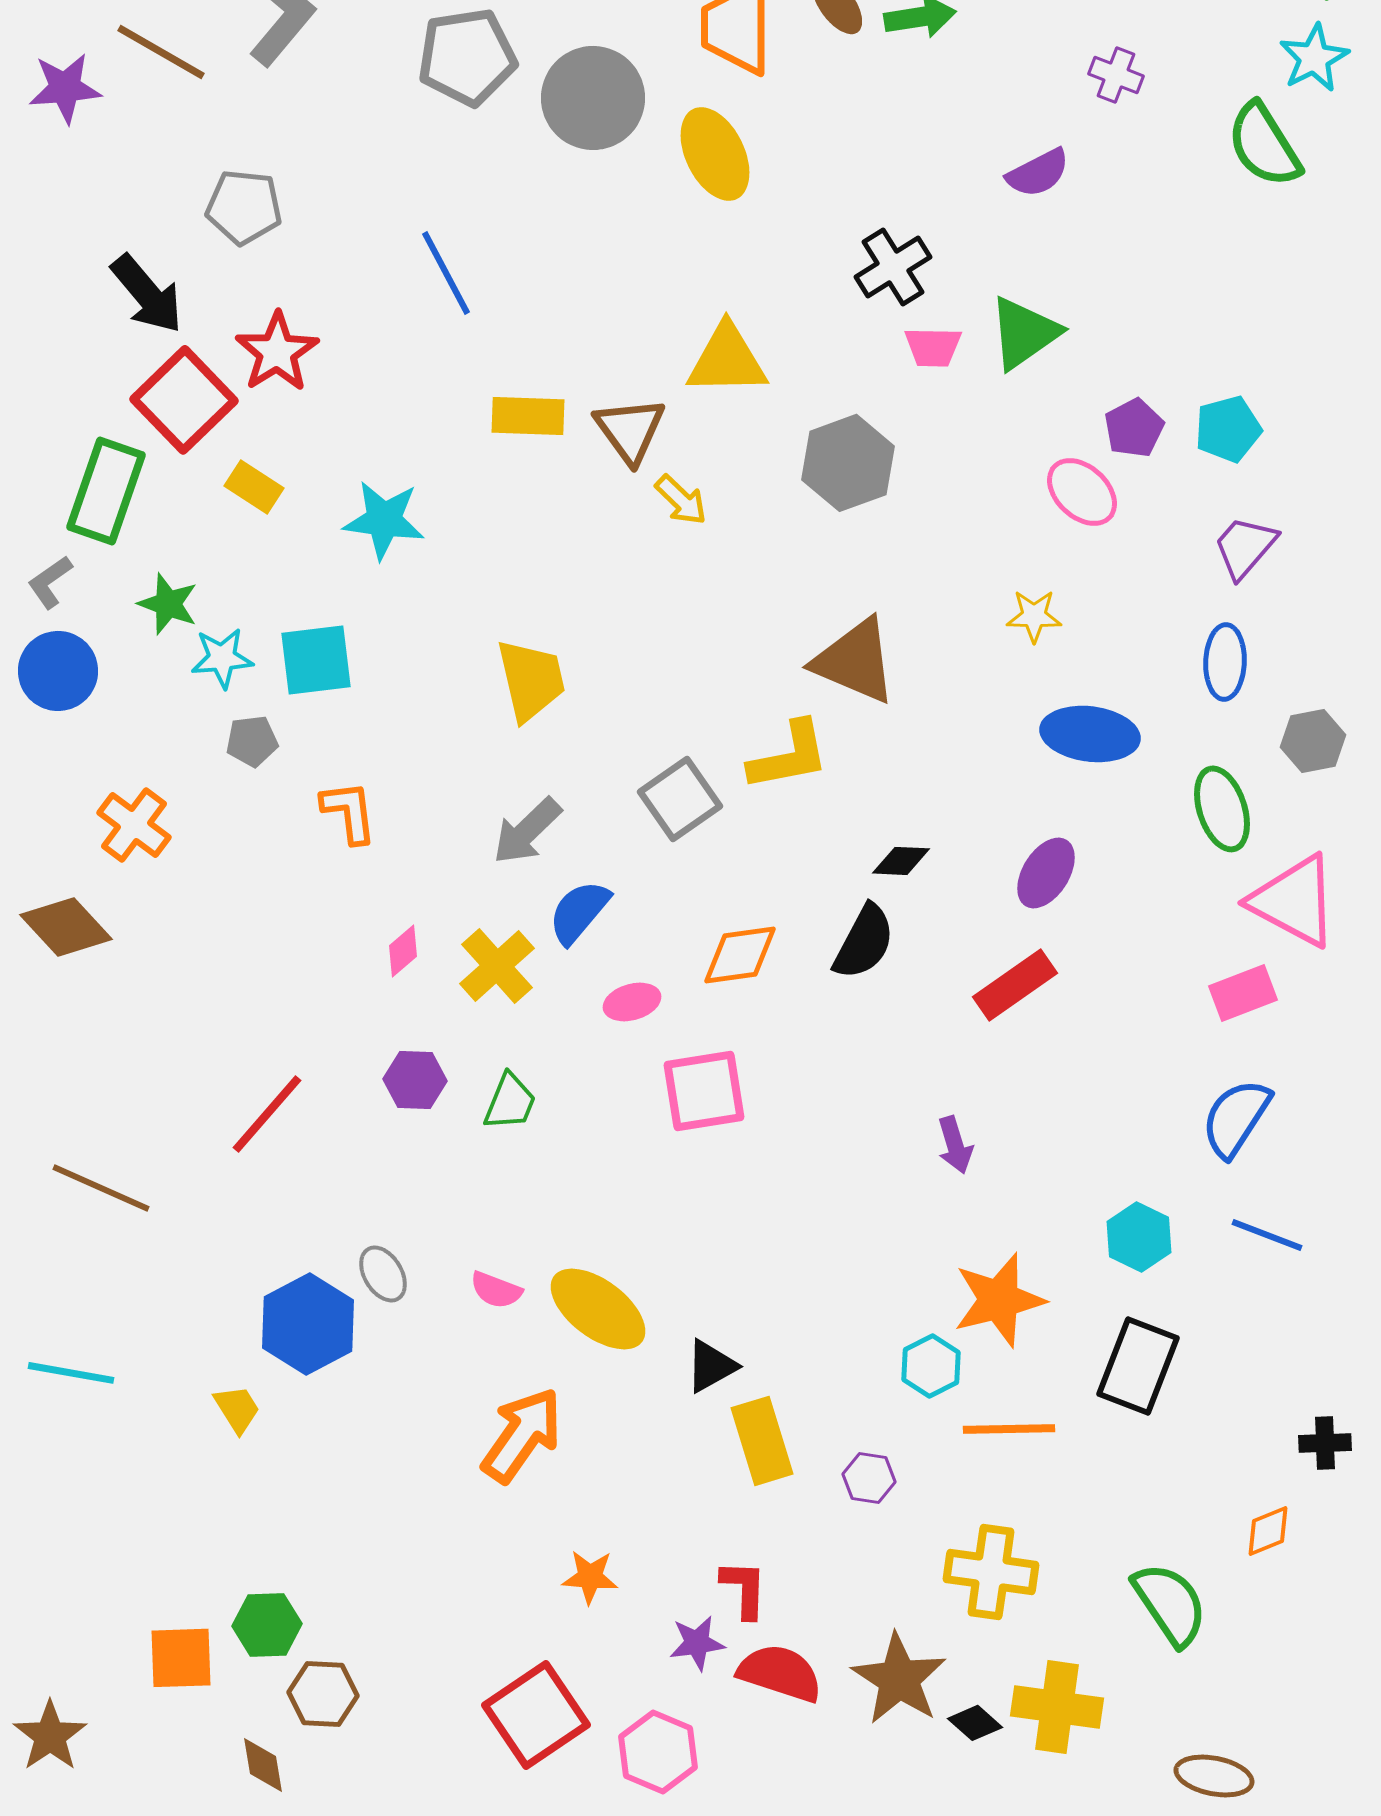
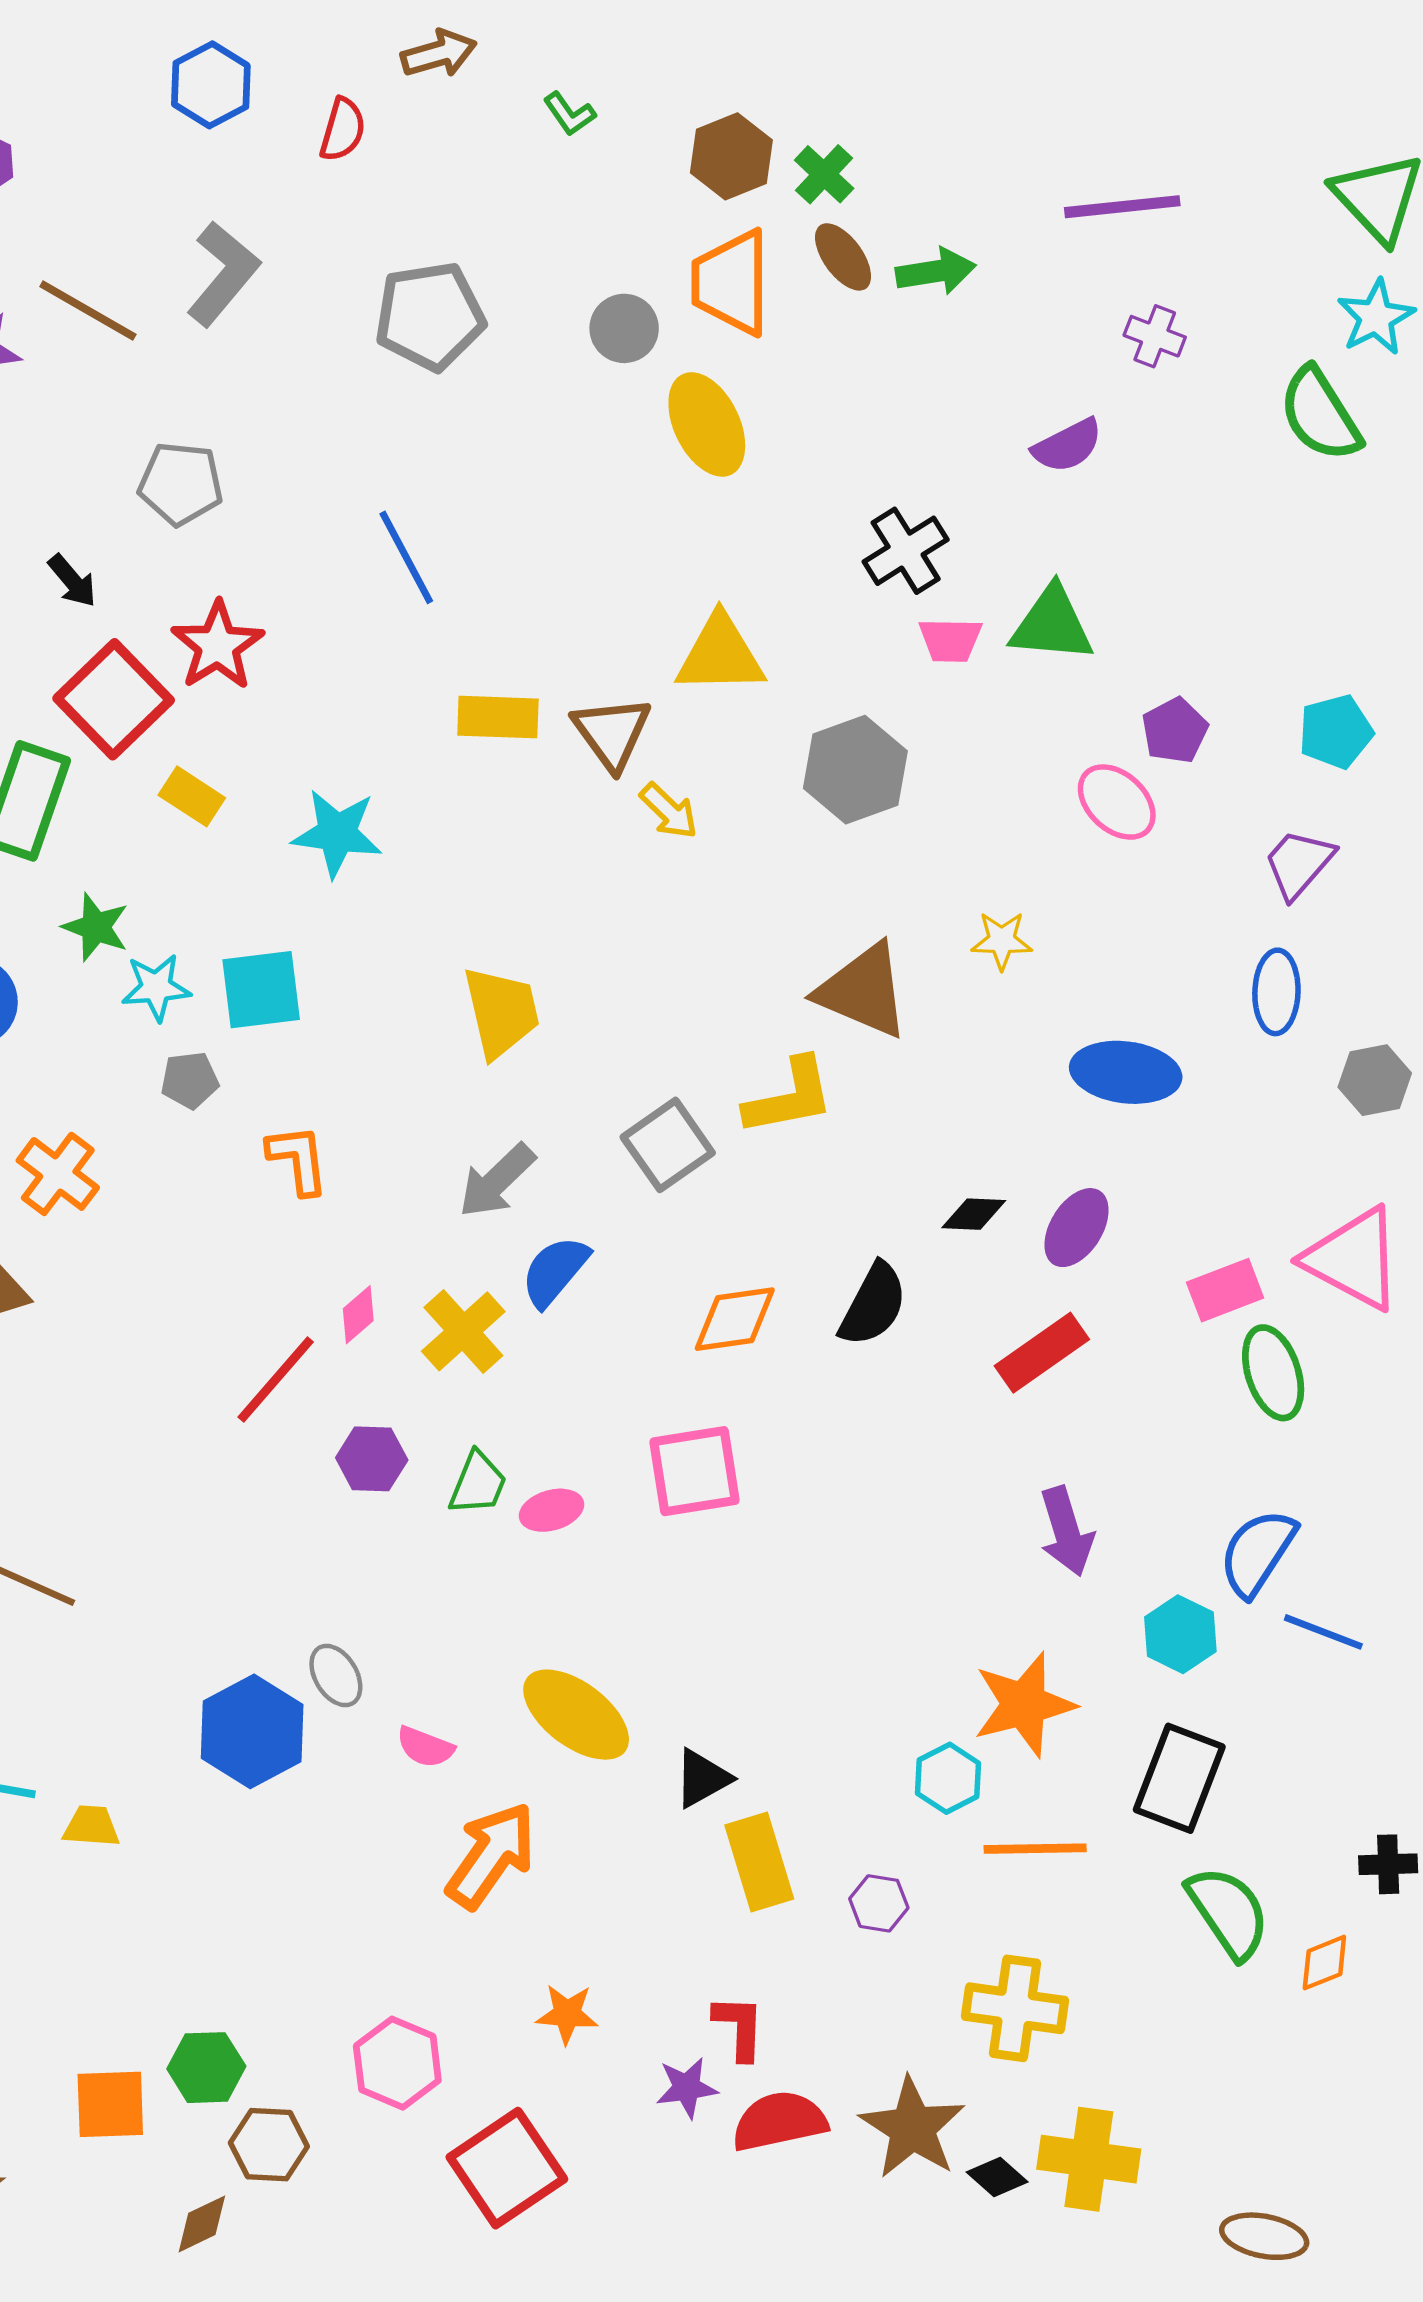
gray circle: (593, 98) -> (624, 328), moved, size x0.6
black arrow: (147, 294) -> (72, 581), size x0.6
green triangle: (1024, 333) -> (1052, 624), turned 40
cyan pentagon: (1228, 429) -> (1336, 732), moved
yellow star: (1034, 616) -> (1002, 941), moved
green ellipse: (1222, 809) -> (1273, 1373), moved
black diamond: (901, 861) -> (974, 1214), moved
pink rectangle: (1243, 993) -> (1225, 1290), moved
pink ellipse: (632, 1002) -> (552, 1510), moved
red line: (267, 1114) -> (276, 1379), moved
blue semicircle: (1236, 1118) -> (1257, 1553), moved
purple arrow: (955, 1145) -> (1066, 1531), moved, size x1.4
pink semicircle: (496, 1290) -> (425, 1747), moved
yellow trapezoid: (237, 1409) -> (91, 1826), moved, turned -54
green semicircle: (1170, 1604) -> (1228, 1912), moved
red semicircle: (780, 1673) -> (779, 2121), turned -30
pink hexagon: (658, 1752) -> (397, 2063), moved
brown diamond: (263, 1765) -> (202, 2224), turned 74

